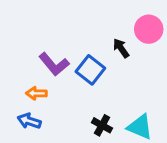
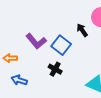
orange arrow: (36, 93) -> (10, 58), moved
black cross: (102, 125) -> (55, 69), moved

